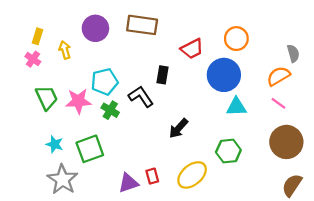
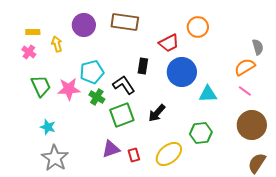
yellow rectangle: (37, 36) -> (33, 32), turned 72
orange circle: (236, 39) -> (198, 27), moved
blue circle: (224, 75) -> (182, 72), moved
green square: (90, 149) -> (122, 115), moved
purple triangle: (128, 183) -> (111, 149), moved

